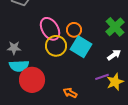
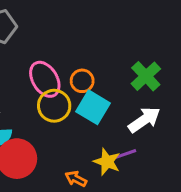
white arrow: (114, 55) -> (144, 120), size x1.5
yellow star: (115, 82) -> (107, 162), moved, turned -30

